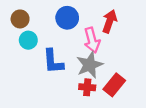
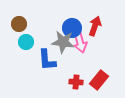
blue circle: (67, 18) -> (72, 28), moved
gray star: (90, 65) -> (63, 42), moved, turned 30

